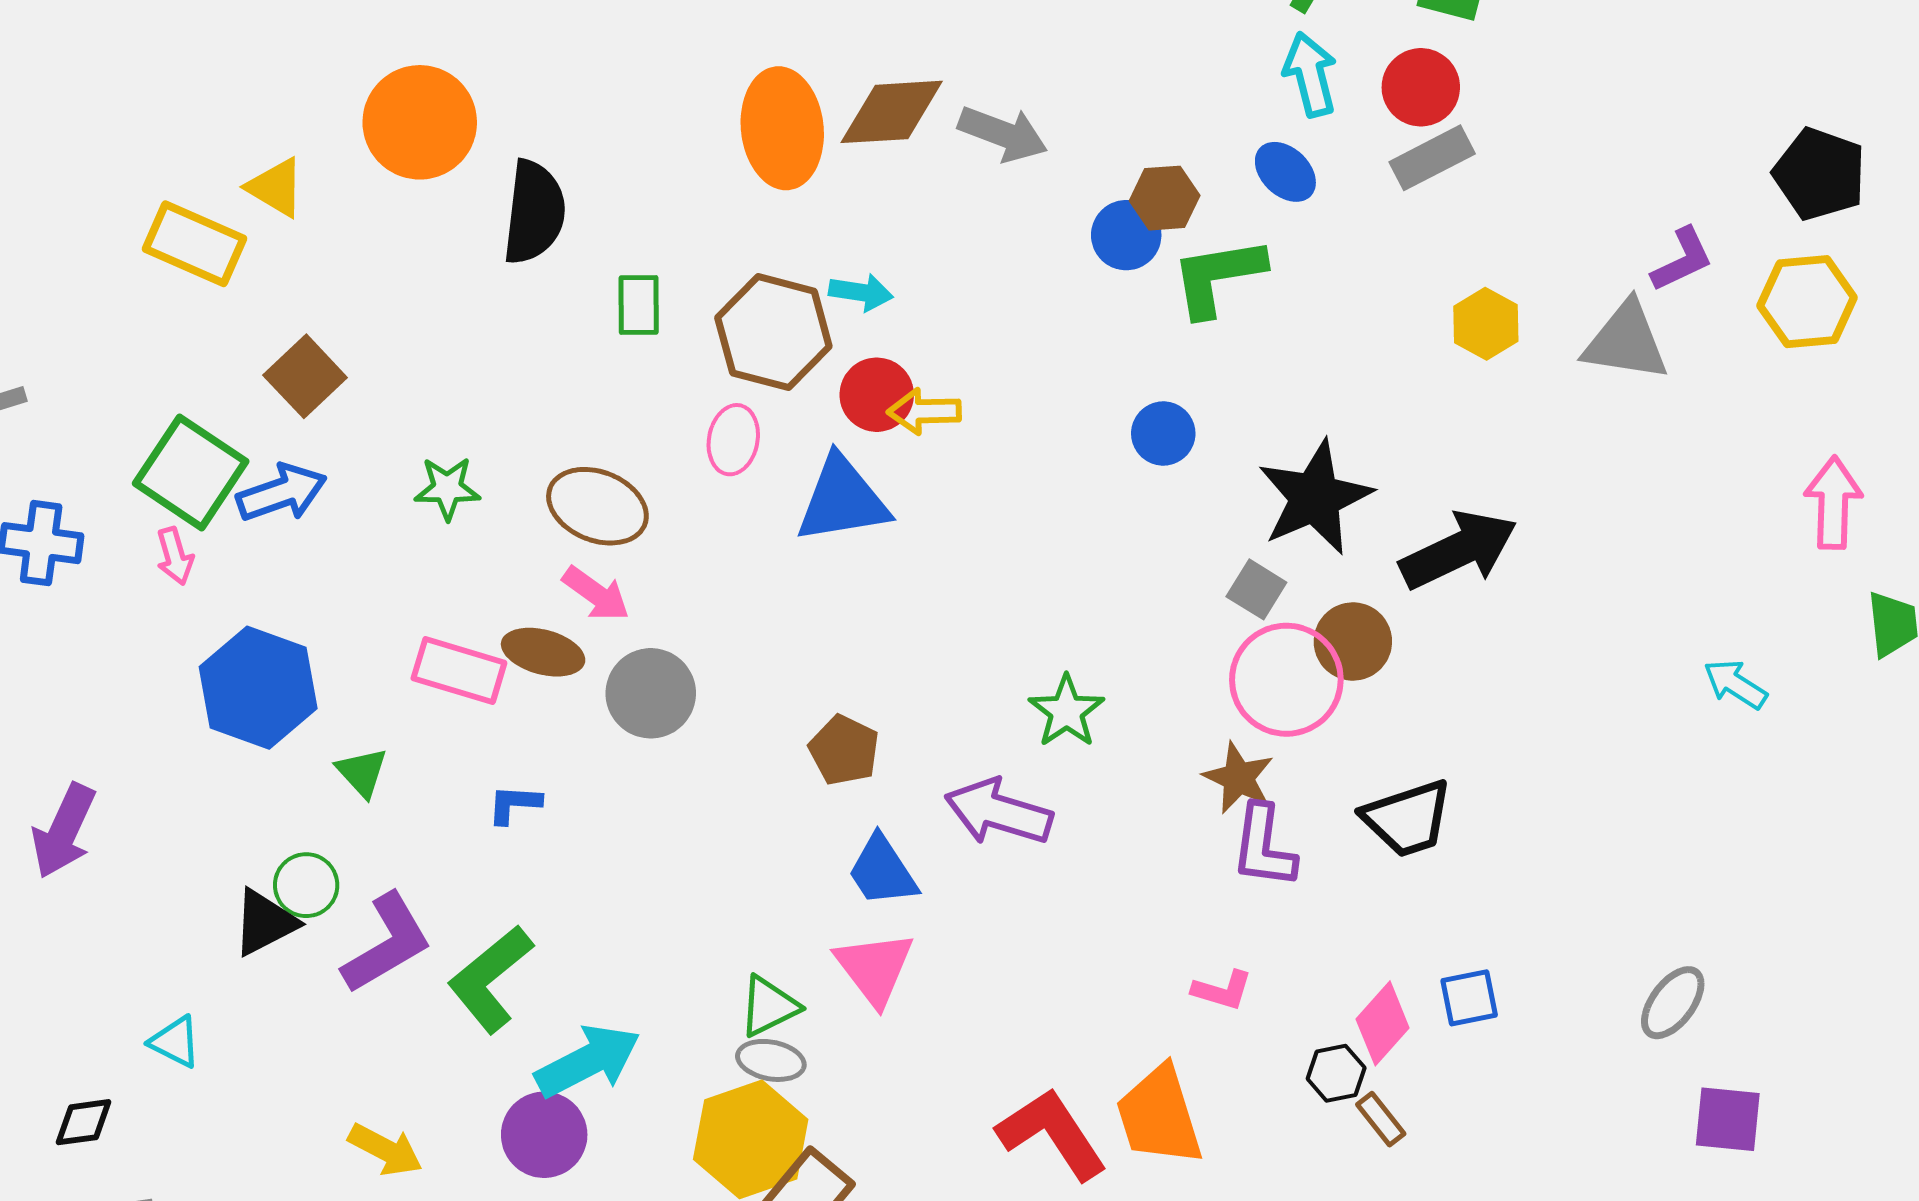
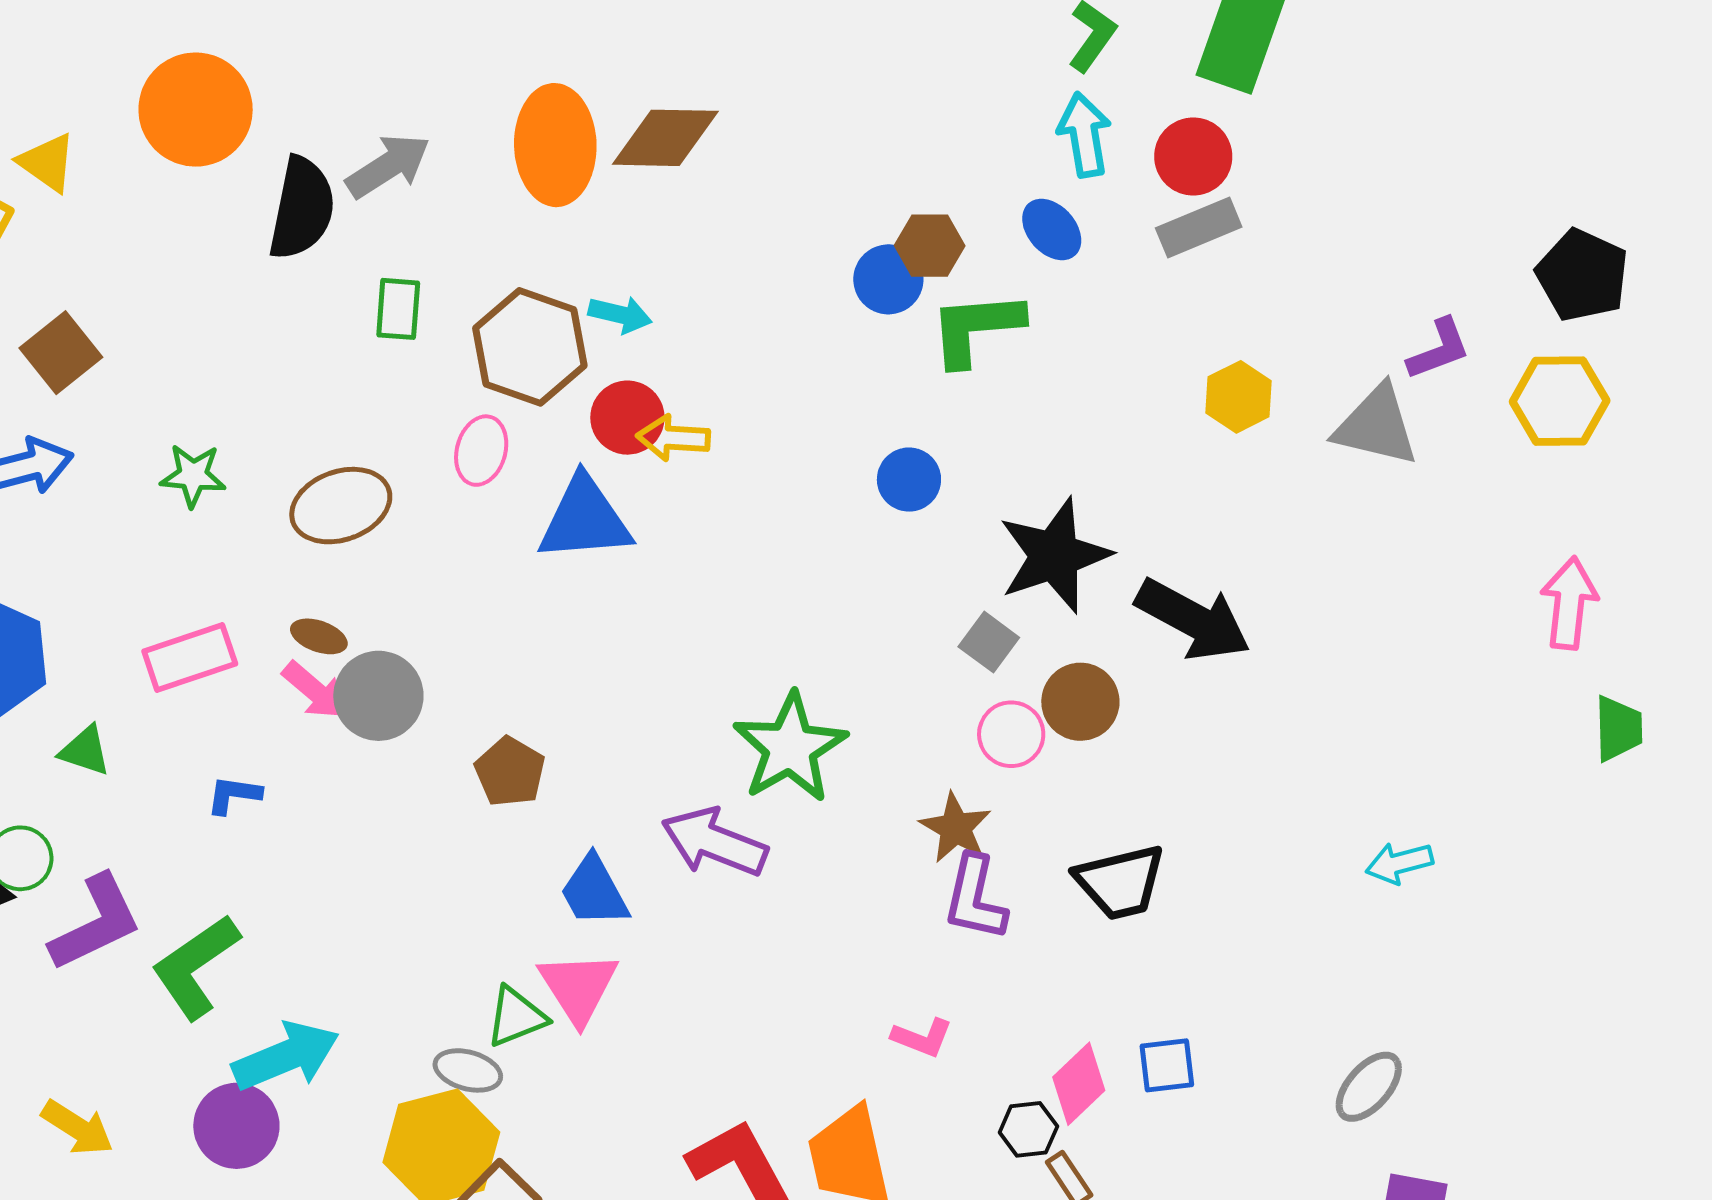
gray arrow: (1003, 134) -> (388, 166), moved, turned -58
brown ellipse: (597, 506) -> (341, 506), turned -46
black arrow: (1459, 550) -> (1193, 620), turned 49
pink arrow: (596, 594) -> (314, 690), moved
brown ellipse: (543, 652) -> (319, 636), moved, size x0.7
pink rectangle: (459, 671) -> (190, 658), turned -40
pink circle: (1286, 680) -> (1011, 734), size x0.6
cyan arrow: (1735, 684) -> (1399, 863), moved, turned -52
green star: (1066, 711) -> (790, 748), size x1.5
brown pentagon: (844, 750) -> (510, 772), moved
green triangle: (362, 772) -> (85, 751), turned -34
green triangle: (769, 1006) -> (516, 1017), moved

